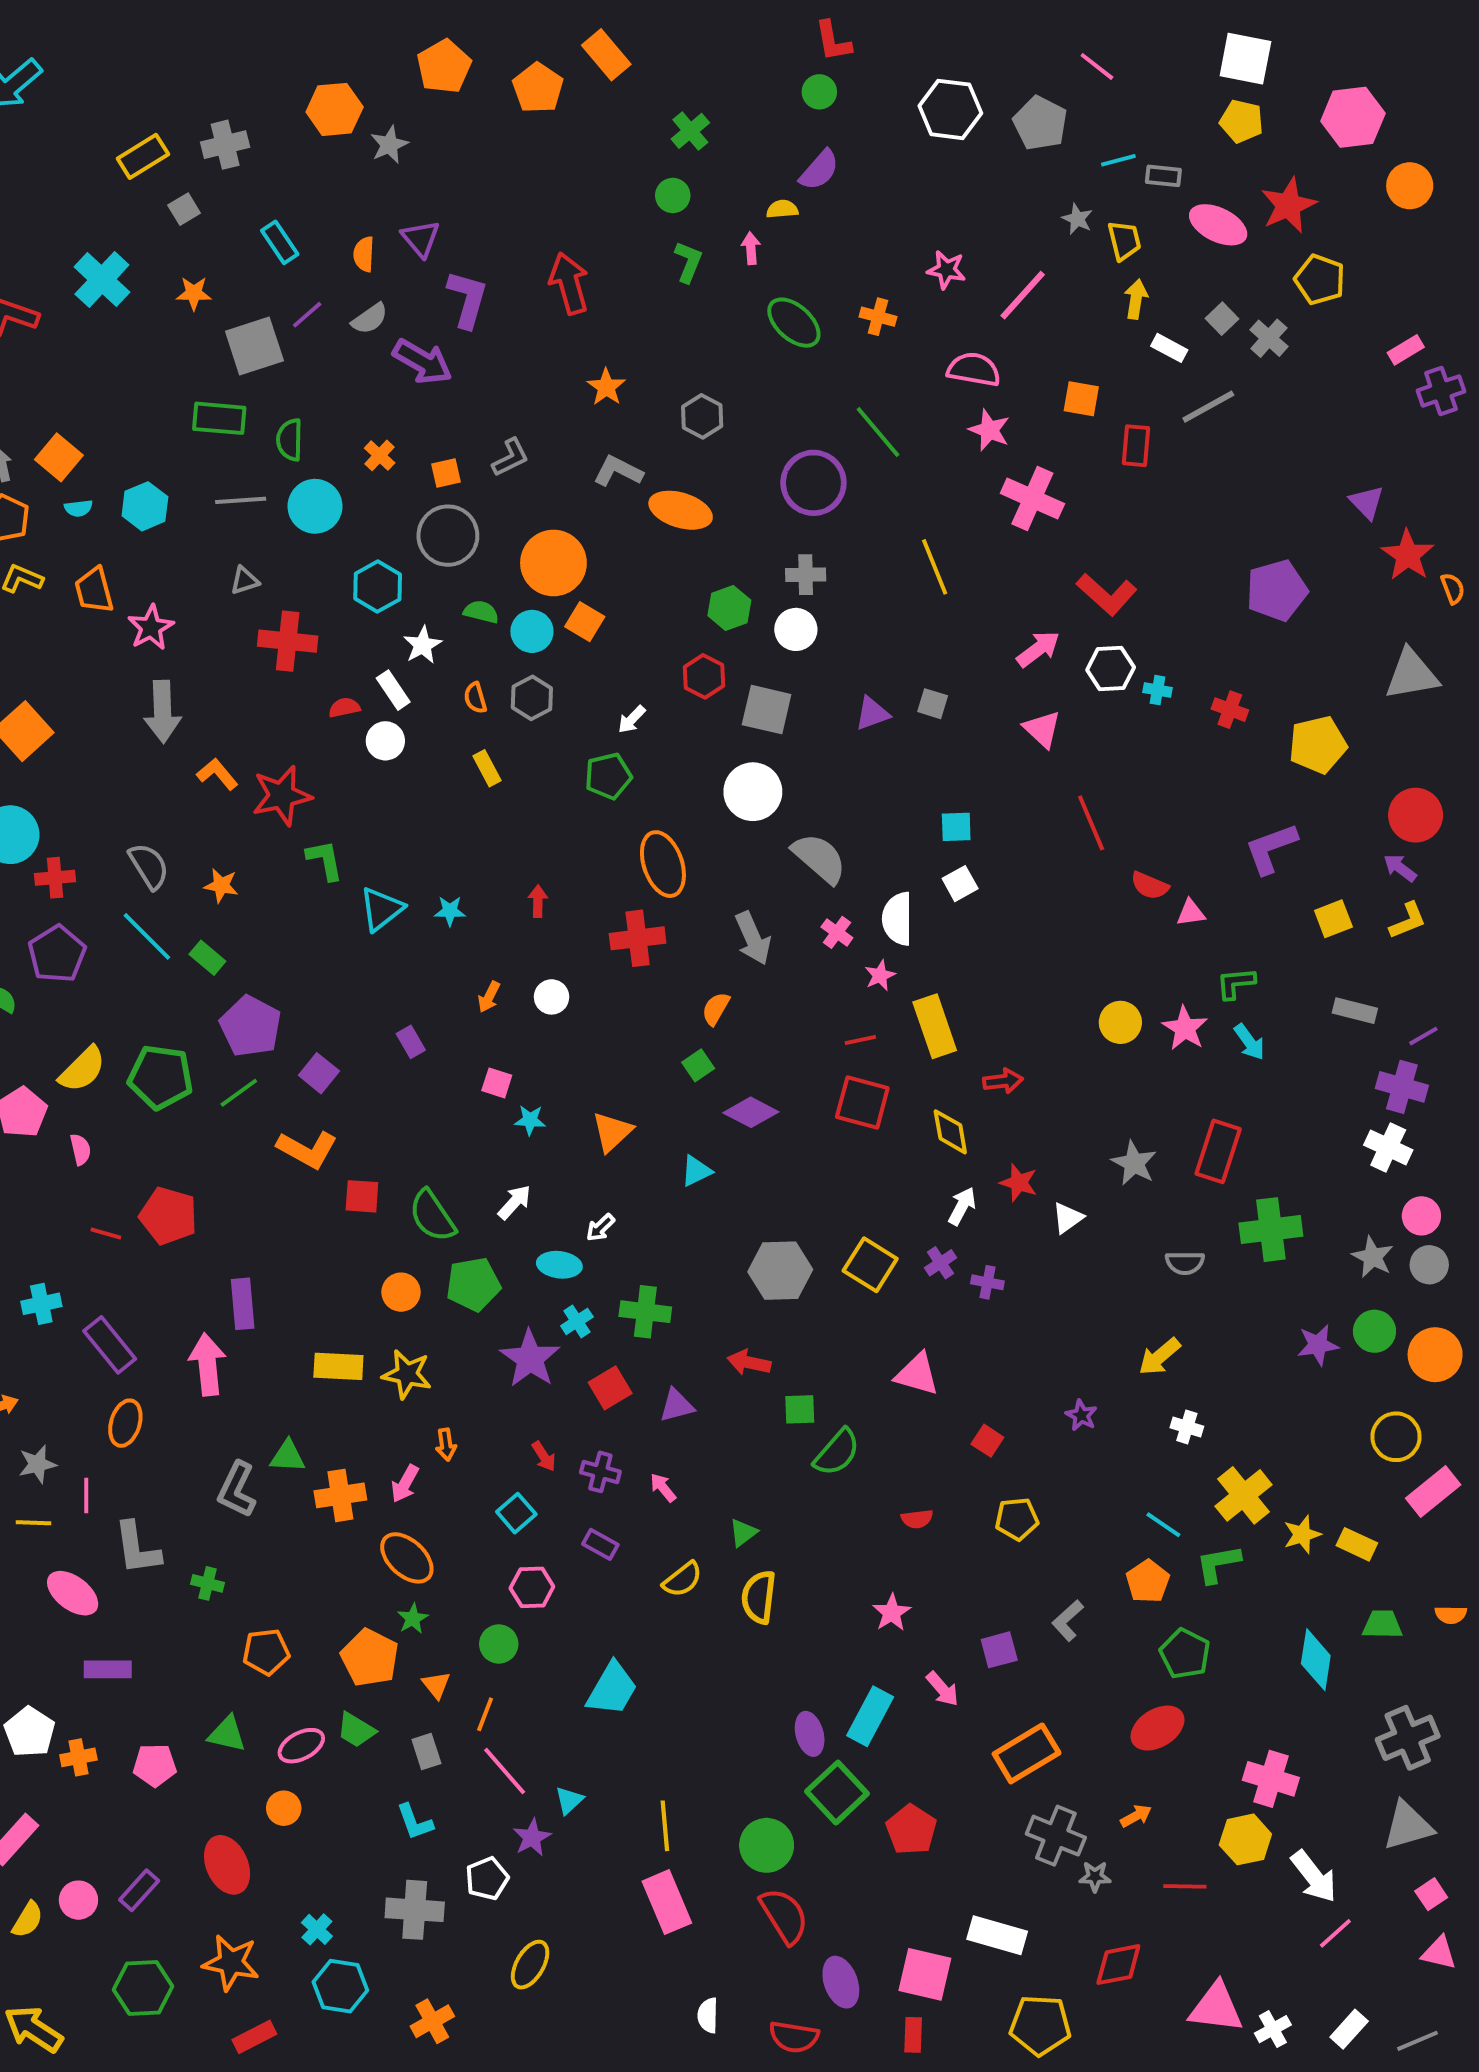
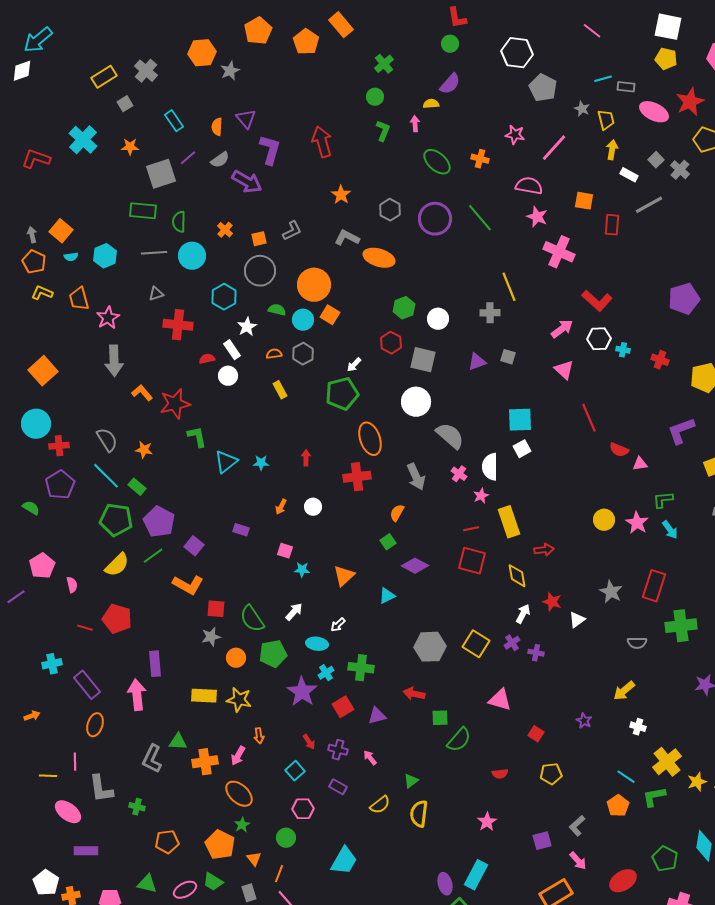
gray pentagon: (1040, 123) -> (543, 88), moved
gray cross: (225, 145) -> (146, 71), turned -35
purple circle: (813, 483) -> (435, 219), moved
gray cross: (806, 575) -> (490, 313), moved
orange semicircle: (475, 698) -> (274, 354), turned 98
green pentagon: (608, 776) -> (342, 394), size x1.4
cyan square: (956, 827) -> (520, 420), size x1.5
purple rectangle: (411, 1042) -> (241, 530), turned -42
yellow semicircle: (82, 1069) -> (117, 565), moved
green pentagon: (161, 1077) -> (116, 520), moved
gray star: (37, 1464) -> (211, 637), moved
green pentagon: (1185, 1654) -> (665, 859), moved
pink arrow: (942, 1689) -> (578, 861), moved

